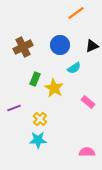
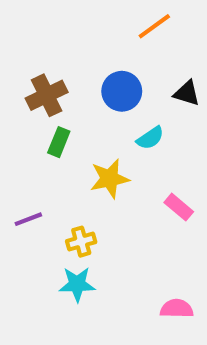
black triangle: (92, 46) -> (187, 93), turned 40
green rectangle: (35, 79) -> (59, 142), moved
yellow star: (54, 88) -> (110, 179), turned 30
yellow cross: (40, 119) -> (81, 242), turned 32

